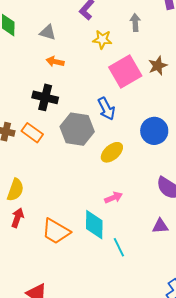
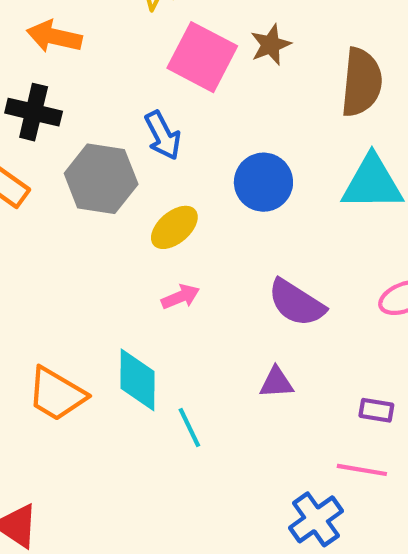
orange arrow: (55, 62) -> (54, 37), size x1.4
pink square: (125, 71) -> (202, 57), turned -32
pink arrow: (114, 198) -> (180, 297), moved

